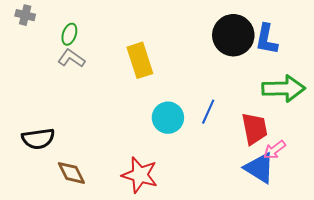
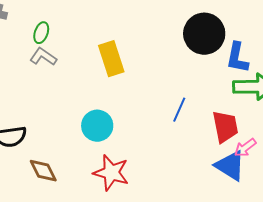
blue L-shape: (266, 39) -> (237, 58), moved
cyan circle: (168, 118) -> (97, 126), moved

